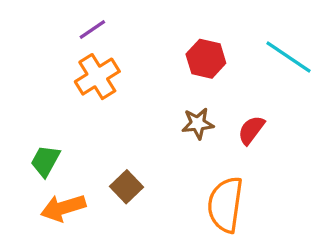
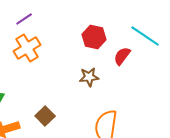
red semicircle: (251, 130) -> (122, 56), moved

